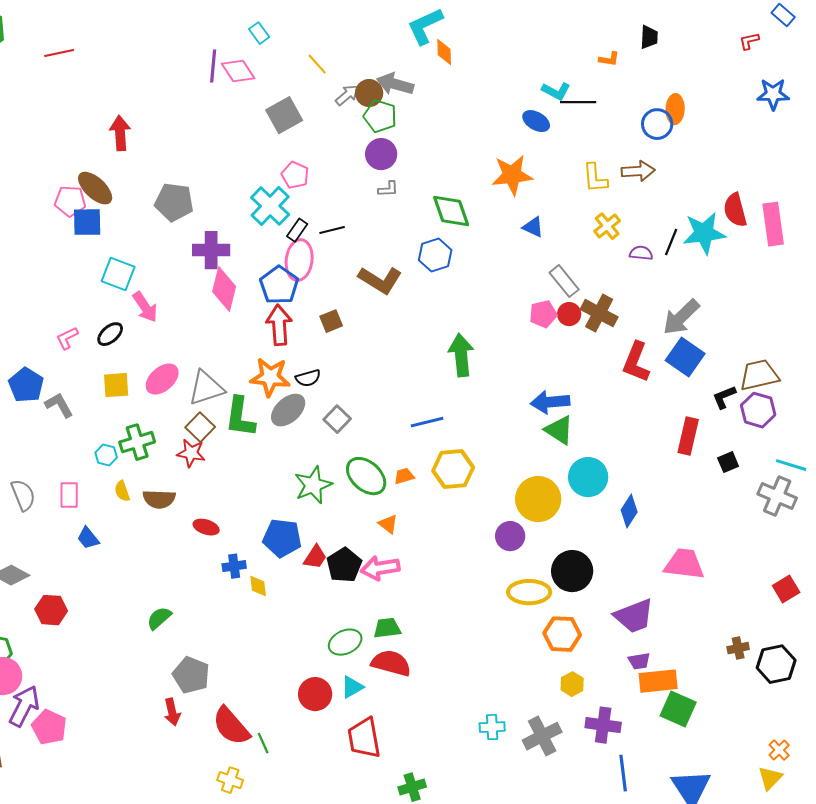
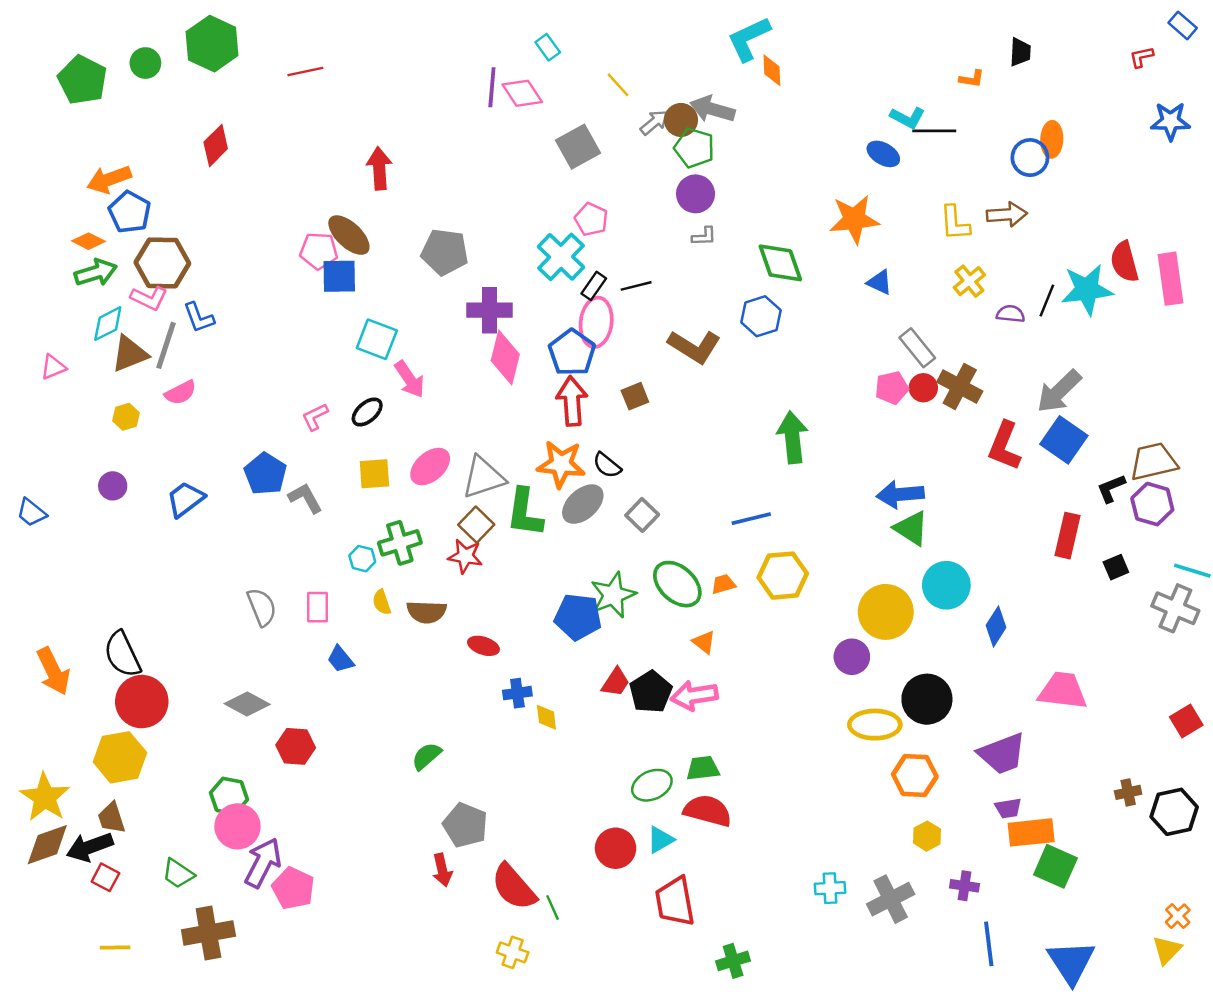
black semicircle: (308, 378) -> (607, 465), turned 55
blue pentagon: (282, 538) -> (578, 617), moved
purple cross: (603, 725) -> (965, 886), size x0.7

